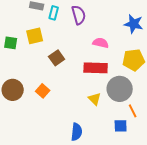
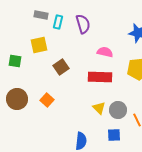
green square: (11, 43) -> (15, 61), moved
gray circle: (120, 89) -> (118, 110), moved, size x0.7
blue square: (121, 126) -> (114, 135), moved

